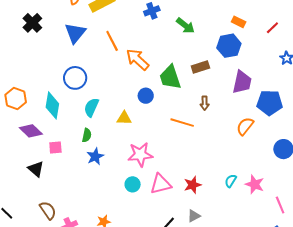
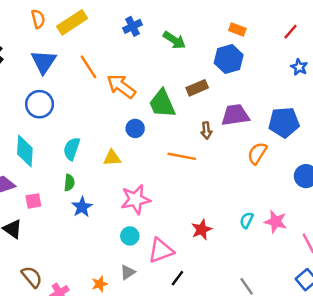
red line: (272, 28) -> (290, 32), moved
blue circle: (75, 78) -> (40, 104), moved
purple trapezoid: (242, 82) -> (235, 115), moved, turned -105
pink triangle: (161, 184) -> (161, 251), moved
gray triangle: (194, 216) -> (128, 272), moved

